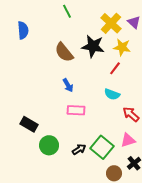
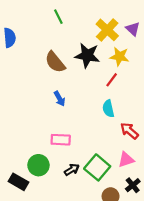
cyan semicircle: (112, 94) -> (108, 109), turned 56
pink rectangle: (76, 110) -> (61, 140), moved
black rectangle: (29, 124) -> (19, 182), moved

